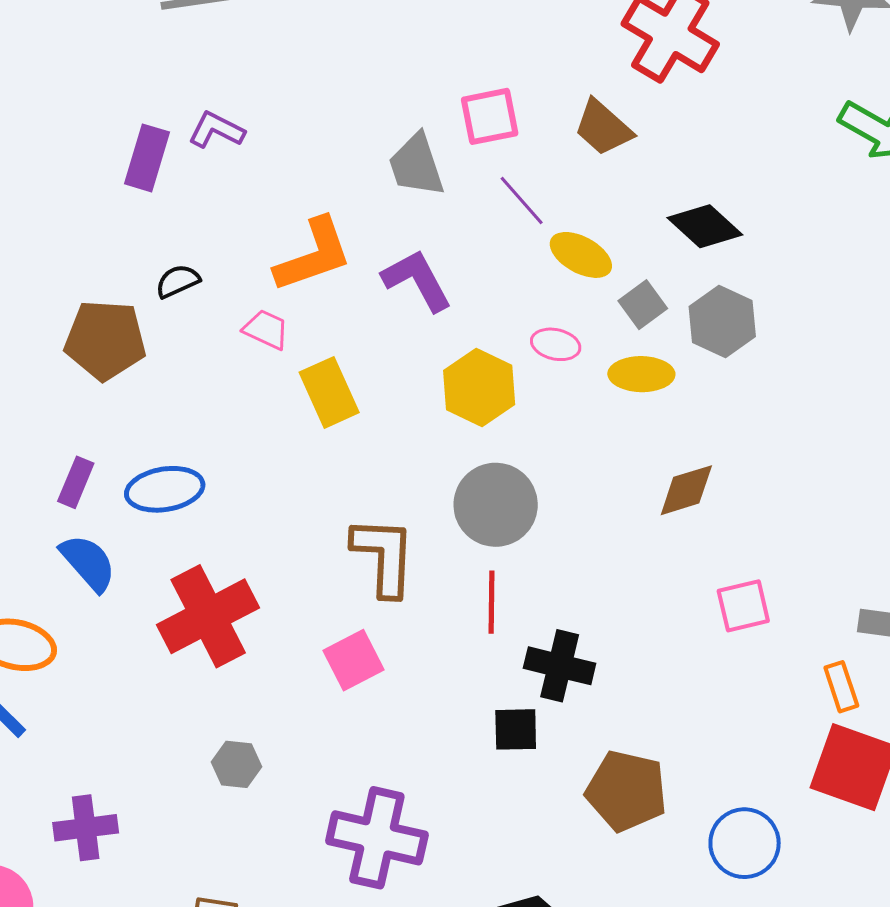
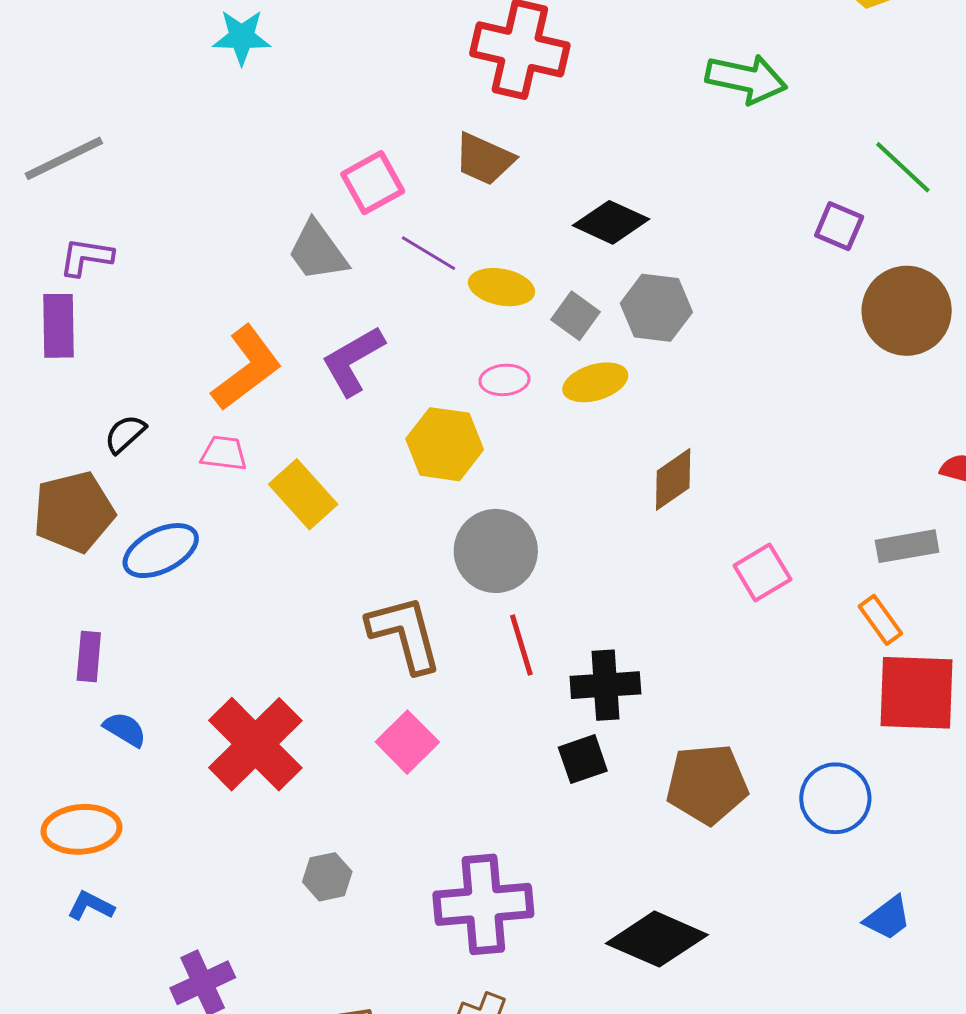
purple L-shape: (216, 130) -> (86, 257), moved
purple L-shape: (417, 280) -> (353, 361), turned -74
blue ellipse: (165, 489) -> (161, 551), moved
blue semicircle: (88, 563) -> (125, 729), size x0.7

